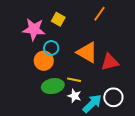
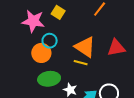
red triangle: (110, 62) -> (116, 48), moved
yellow line: (74, 80) -> (81, 63), moved

